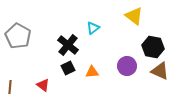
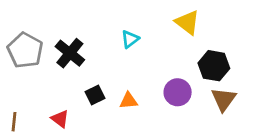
black cross: (68, 45) -> (70, 53), moved
brown triangle: (160, 71) -> (224, 99), turned 42

